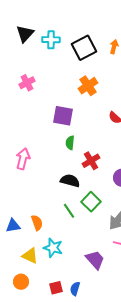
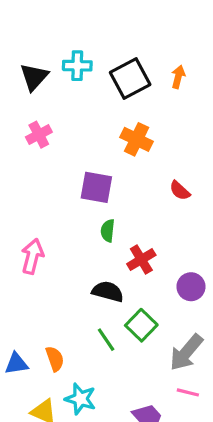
black triangle: (25, 34) -> (34, 77), moved
orange cross: (88, 86) -> (137, 139), turned -30

